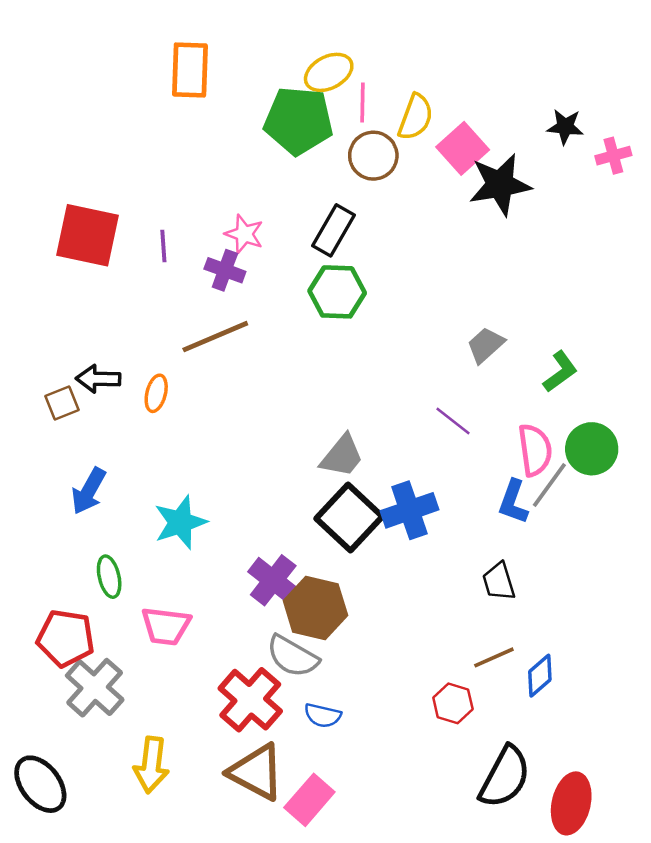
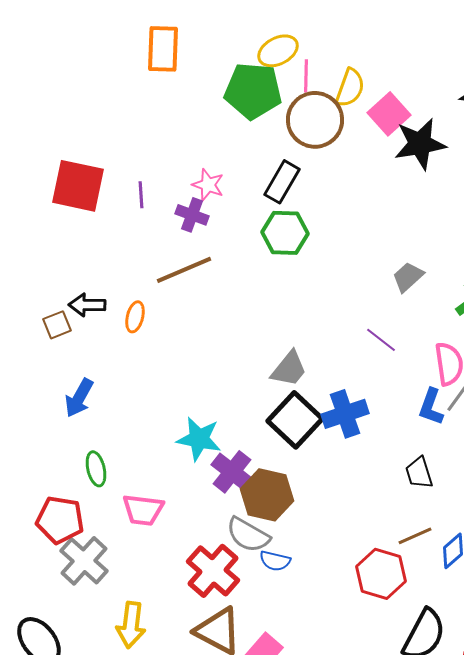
brown circle: (373, 156) -> (315, 120), size x1.4
cyan star: (180, 522) -> (199, 439), moved, turned 30
red hexagon: (453, 703) -> (381, 574), size x1.5
blue semicircle: (323, 715) -> (275, 561), moved

